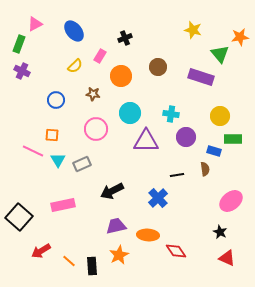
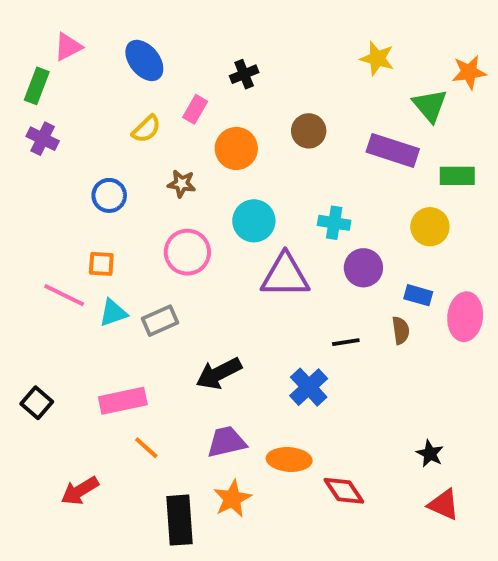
green rectangle: (233, 139) -> (457, 176), moved
cyan triangle: (58, 160) -> (113, 313), turned 42
pink ellipse: (231, 201) -> (465, 317), moved, turned -45
black square: (19, 217) -> (37, 403), moved, size x0.6
orange line: (69, 261) -> (146, 448), moved
black rectangle: (92, 266) -> (180, 520), size x1.4

